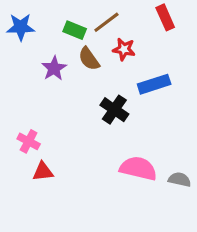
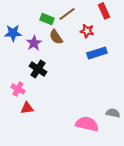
blue star: (21, 27) -> (13, 33), moved
red star: (124, 49) -> (87, 31), moved
black cross: (114, 110) -> (38, 69), moved
pink semicircle: (138, 168) -> (87, 124), moved

